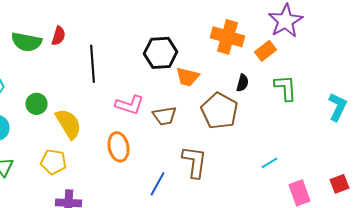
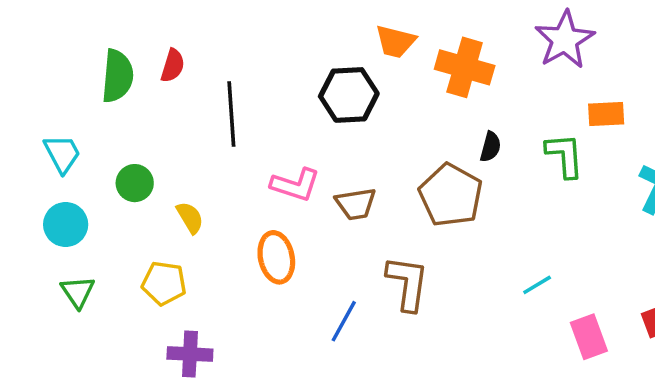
green semicircle: (27, 42) -> (117, 76), turned -96
orange rectangle: (266, 51) -> (606, 114), moved, turned 35
orange trapezoid: (188, 77) -> (395, 41), moved
yellow semicircle: (69, 124) -> (190, 218), size x0.6

